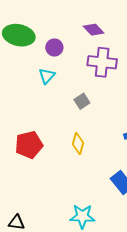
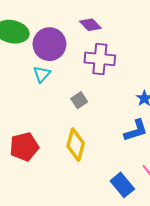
purple circle: (54, 47) -> (49, 44), size x1.8
yellow diamond: (78, 143) -> (76, 145), size x1.4

